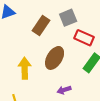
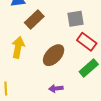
brown rectangle: (41, 26) -> (34, 20), moved
yellow arrow: (25, 68) -> (18, 47), moved

